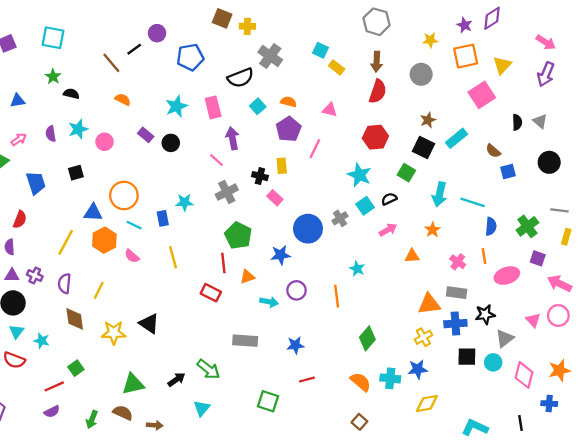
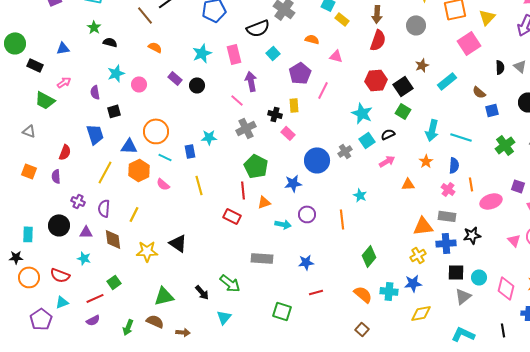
orange semicircle: (289, 102) -> (312, 39), moved
purple semicircle: (51, 134) -> (95, 92), moved
black square: (423, 147) -> (403, 86), moved, turned 30
blue trapezoid: (36, 183) -> (95, 134), moved
blue semicircle: (491, 226) -> (454, 165), moved
green cross: (527, 226) -> (505, 145), moved
purple triangle: (12, 276) -> (86, 232), moved
cyan triangle: (16, 332) -> (62, 302), moved, turned 32
gray triangle: (505, 338) -> (463, 296), moved
black arrow: (176, 380) -> (202, 292), turned 84

